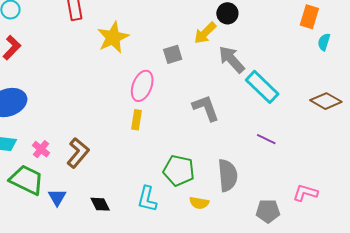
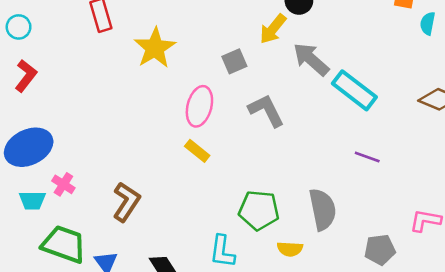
gray L-shape: (206, 108) -> (266, 110), moved
yellow rectangle: (137, 120) -> (197, 151), turned -54
pink cross: (41, 149) -> (63, 184), moved

